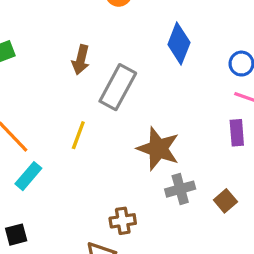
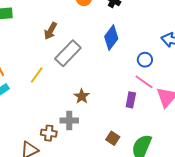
brown star: (158, 149) -> (82, 96), size x0.6
gray cross: (180, 189) -> (69, 120), moved
brown square: (225, 201) -> (113, 138), turned -32

